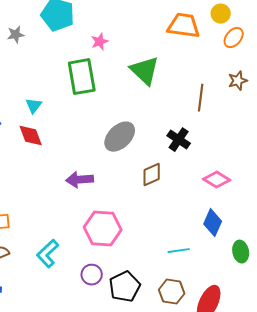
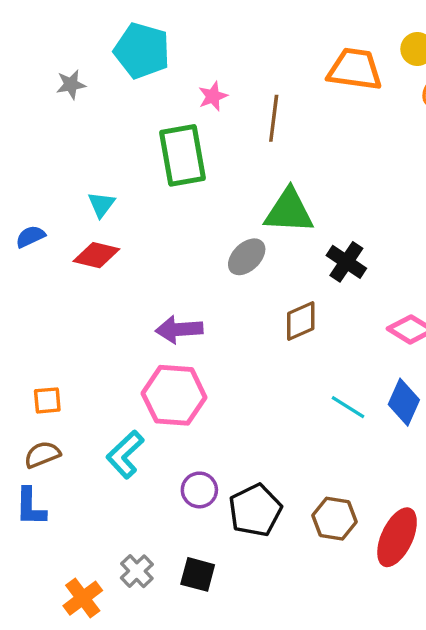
green triangle: (145, 71) -> (289, 211), moved, turned -40
brown line: (201, 98) -> (274, 118), moved
red diamond: (31, 136) -> (96, 255), turned -56
gray ellipse: (120, 137) -> (247, 257), size x0.7
pink hexagon: (103, 229) -> (174, 395), moved
cyan line: (179, 251) -> (348, 407), moved, turned 40

